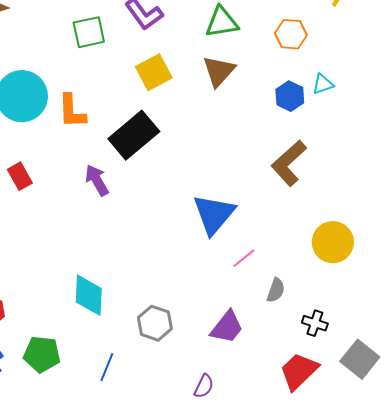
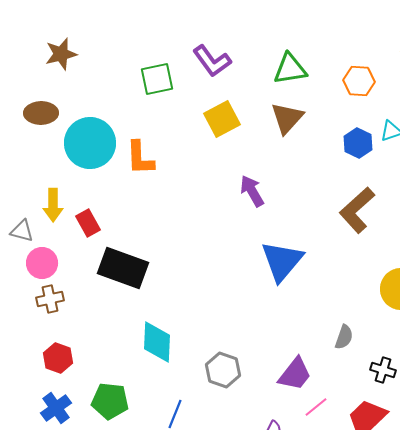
black rectangle: (134, 135) -> (123, 268), moved, turned 60
purple arrow: (97, 180) -> (252, 191), moved
pink line: (244, 258) -> (316, 407), moved

